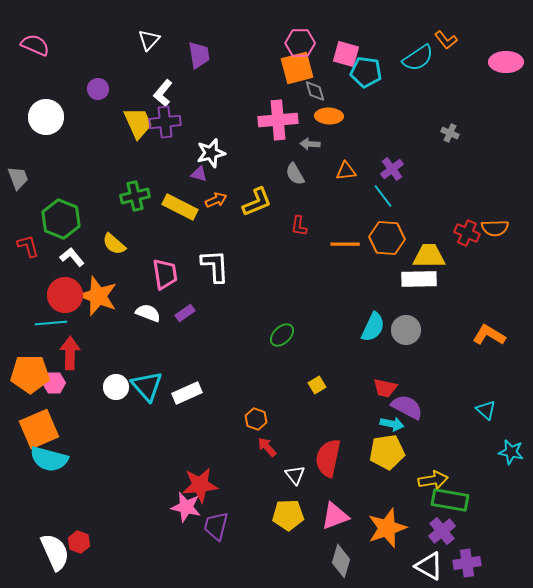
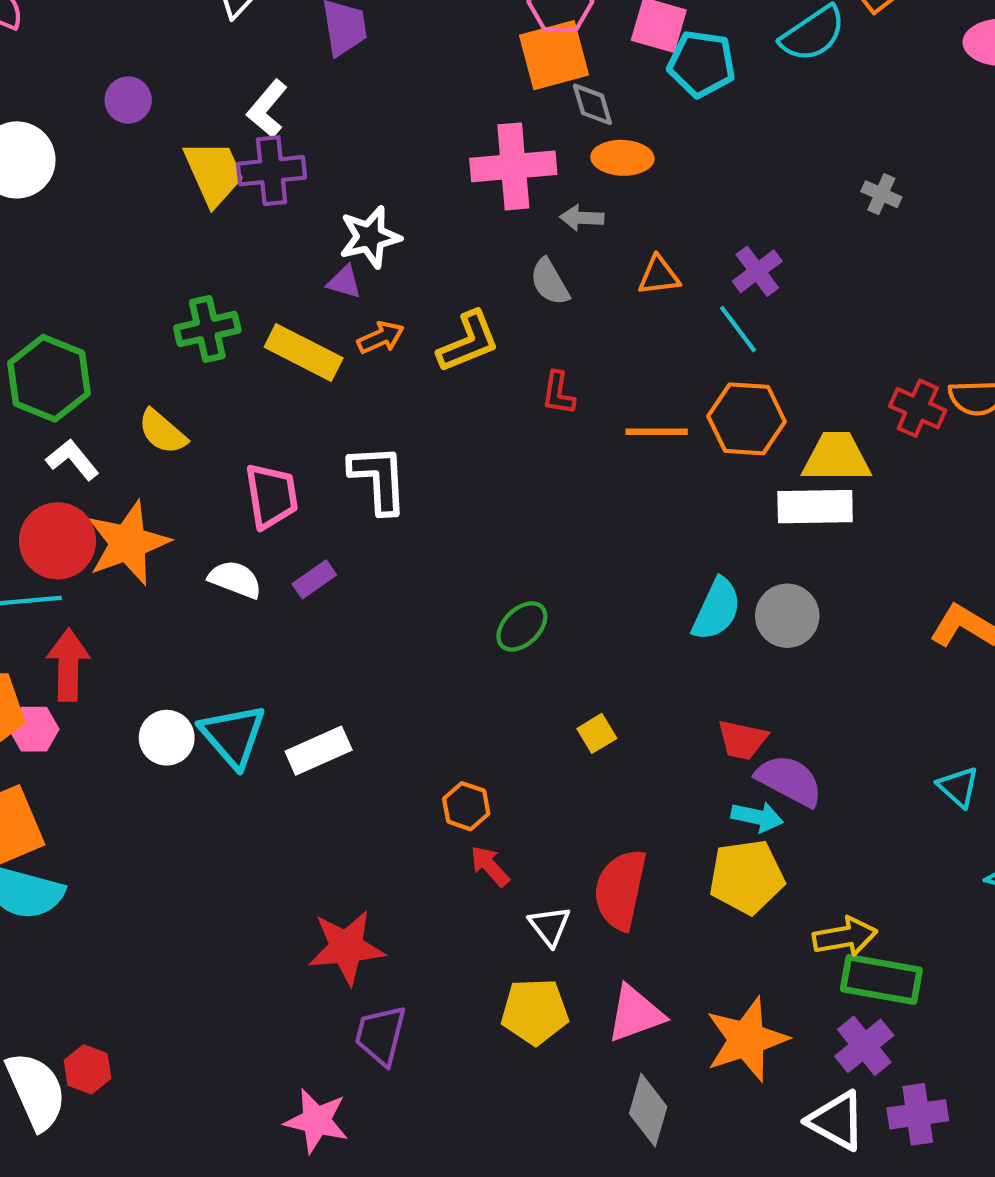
orange star: (98, 296) -> (128, 543), turned 30
pink star: (186, 507) -> (316, 1121), moved

